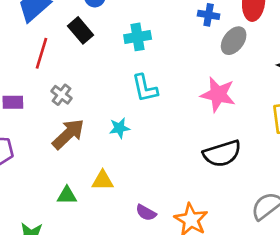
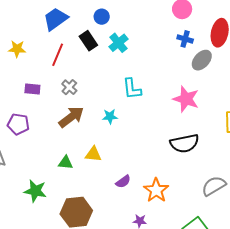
cyan cross: (138, 37) -> (118, 43), moved, turned -36
purple semicircle: (146, 213) -> (123, 182), turned -70

